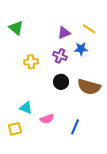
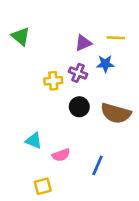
yellow line: (89, 29) -> (116, 38), turned -32
yellow cross: (31, 62) -> (53, 81), moved
yellow square: (15, 129) -> (43, 186), moved

